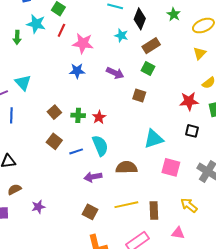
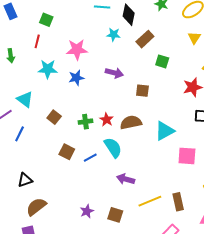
cyan star: (36, 24) -> (48, 69), moved
red line: (61, 30) -> (37, 41), moved
green square: (148, 68) -> (162, 61), moved
brown square: (54, 112) -> (54, 117), moved
blue line: (11, 115) -> (20, 134), turned 35
brown semicircle: (126, 167) -> (131, 122), moved
purple arrow: (93, 177) -> (126, 179), moved, turned 36
brown semicircle: (14, 189) -> (36, 207), size x1.5
purple star: (38, 207) -> (87, 211), moved

